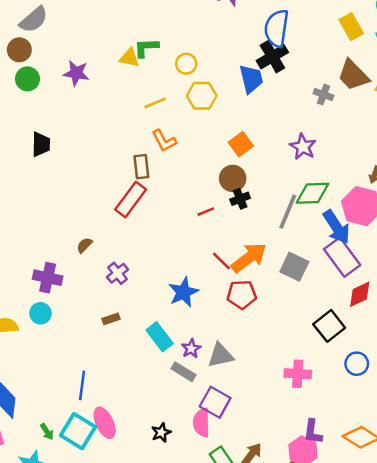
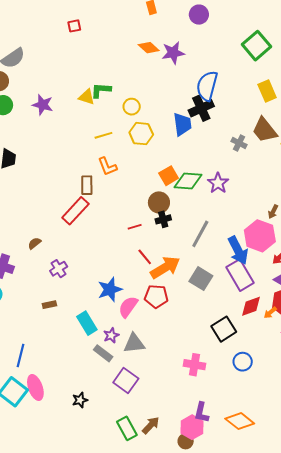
green diamond: (312, 193) -> (188, 181), moved
red line: (221, 261) -> (145, 257), moved
pink semicircle: (202, 423) -> (128, 307), moved, turned 30

